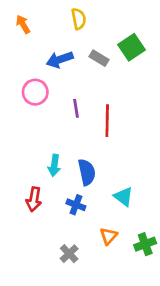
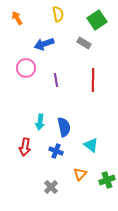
green square: (132, 47) -> (97, 20), moved
gray rectangle: (99, 58) -> (84, 43), moved
red line: (107, 121) -> (93, 80), moved

